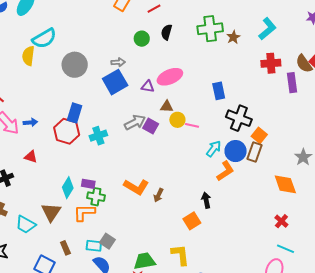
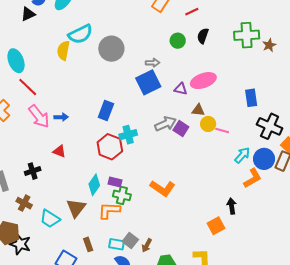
gray circle: (75, 65) -> (111, 49), moved
red hexagon: (67, 131) -> (110, 147), moved
brown arrow: (158, 195) -> (147, 245), moved

